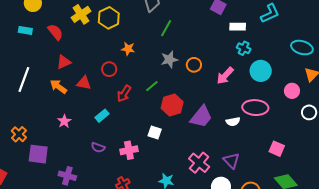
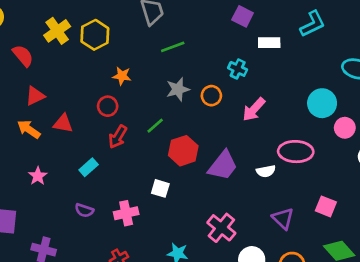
green line: (166, 28) -> (173, 47), turned 42
cyan cross: (244, 48) -> (238, 69), moved
red circle: (109, 69) -> (108, 106), moved
cyan circle: (261, 71) -> (322, 103), moved
purple triangle: (231, 161) -> (283, 218), moved

